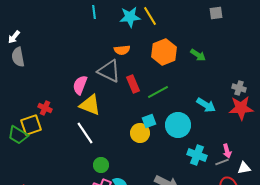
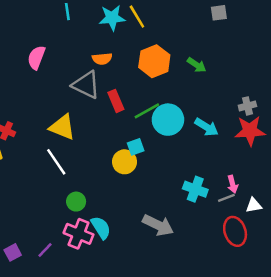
pink semicircle: (80, 85) -> (36, 58), moved
gray cross: (239, 88) -> (247, 106), turned -32
cyan circle: (178, 125) -> (168, 120), moved

